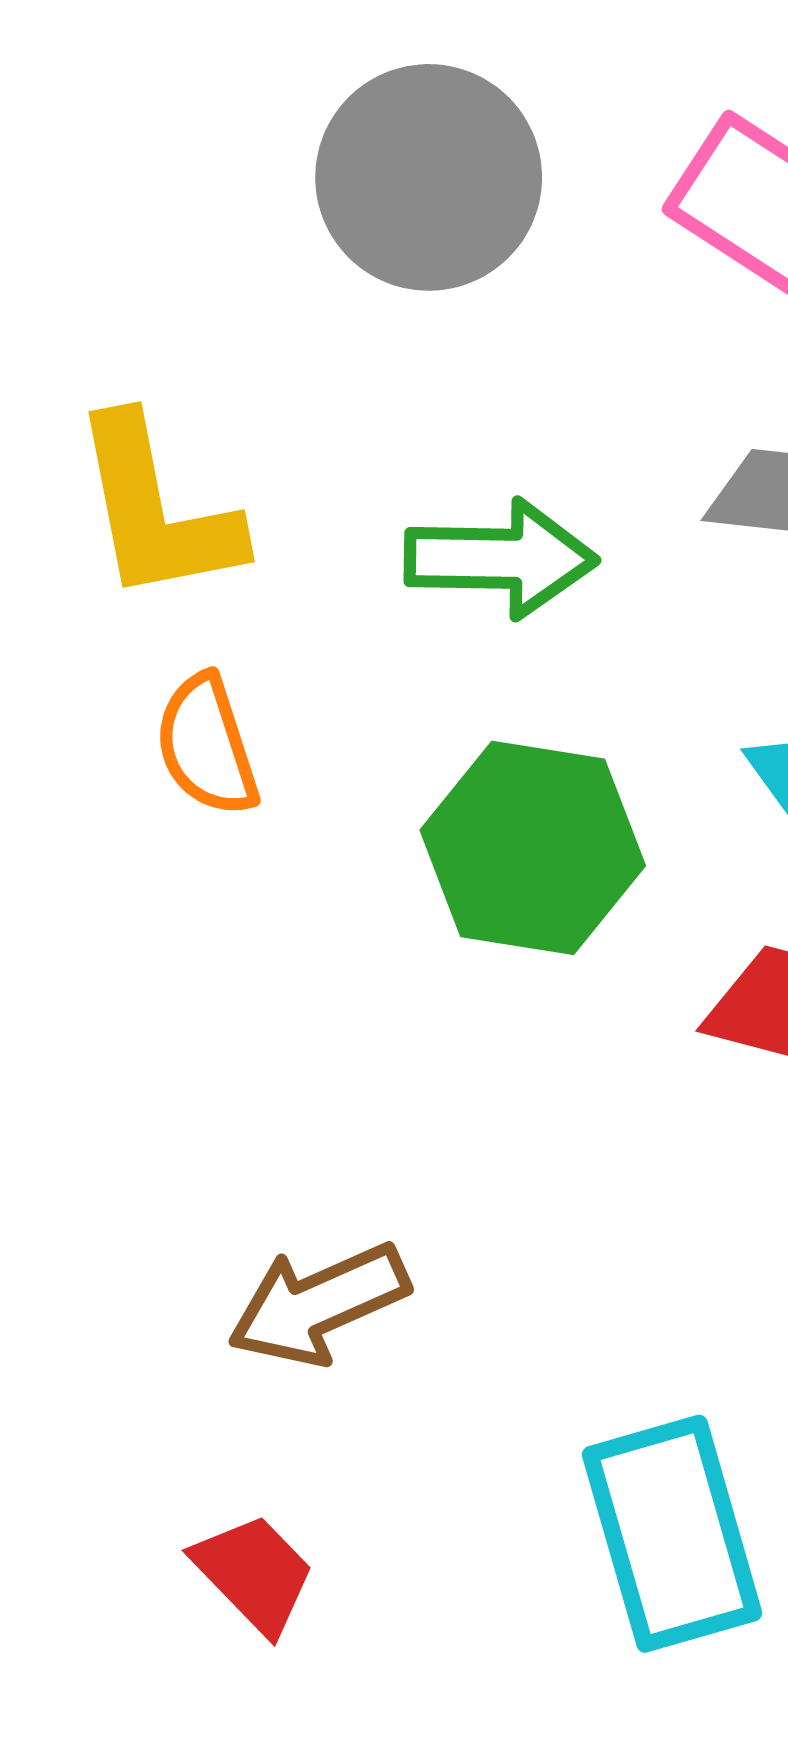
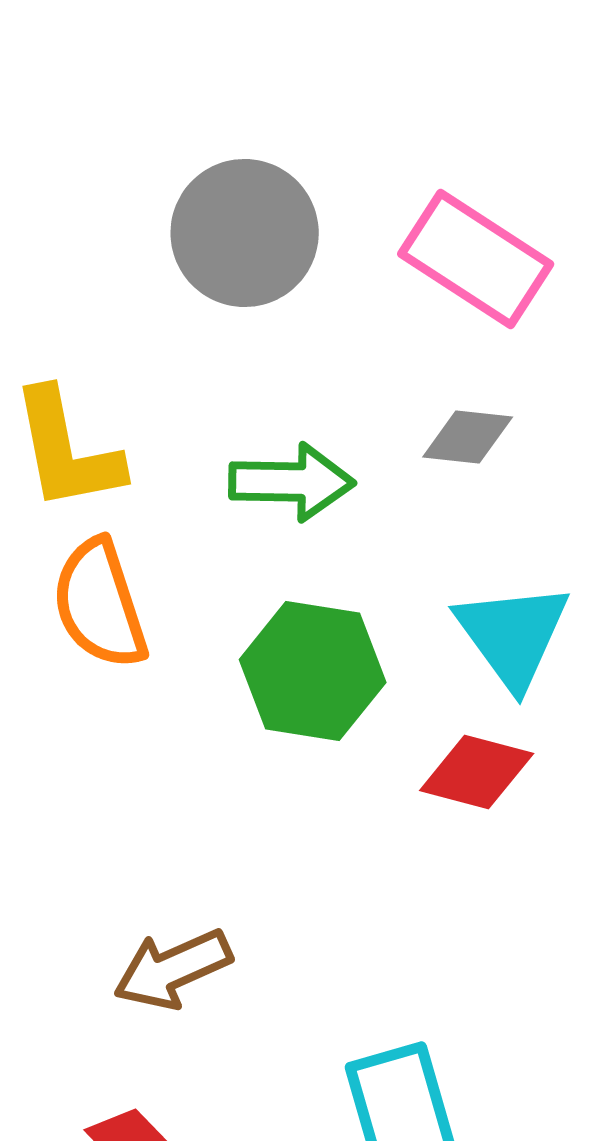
orange semicircle: (207, 745) -> (100, 604), size x1.4

